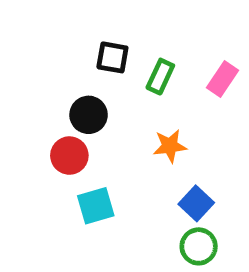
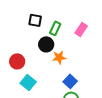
black circle: (89, 115) -> (46, 44), moved
cyan square: (96, 206) -> (28, 82), turned -35

